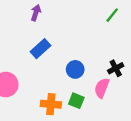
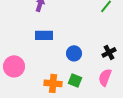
blue rectangle: (40, 49) -> (44, 35), turned 42
pink semicircle: (102, 88) -> (105, 77), moved

